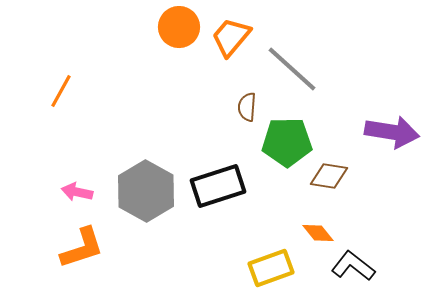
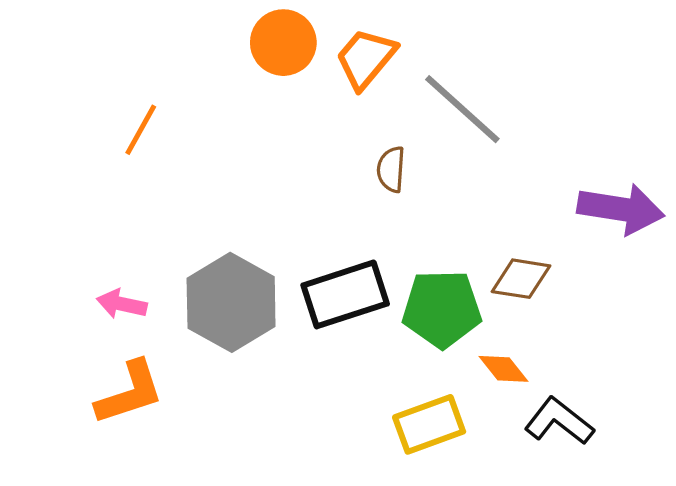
orange line: (61, 91) -> (141, 130), moved
green pentagon: (287, 142) -> (442, 309), moved

